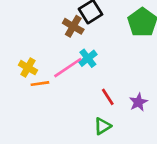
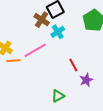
cyan cross: (88, 58) -> (58, 32), moved
red line: (108, 97) -> (73, 65), moved

